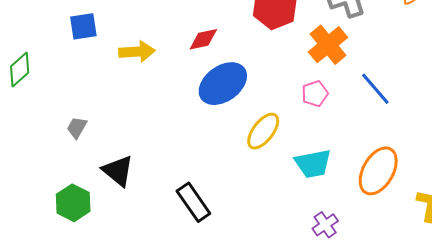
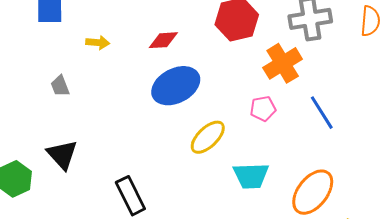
yellow arrow: (137, 52) -> (98, 43), size x0.7
gray trapezoid: (77, 128) -> (60, 86), moved, turned -60

